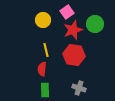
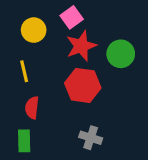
green circle: (95, 24) -> (121, 54), moved
yellow line: (46, 50) -> (24, 71), moved
green rectangle: (45, 90) -> (24, 141), moved

